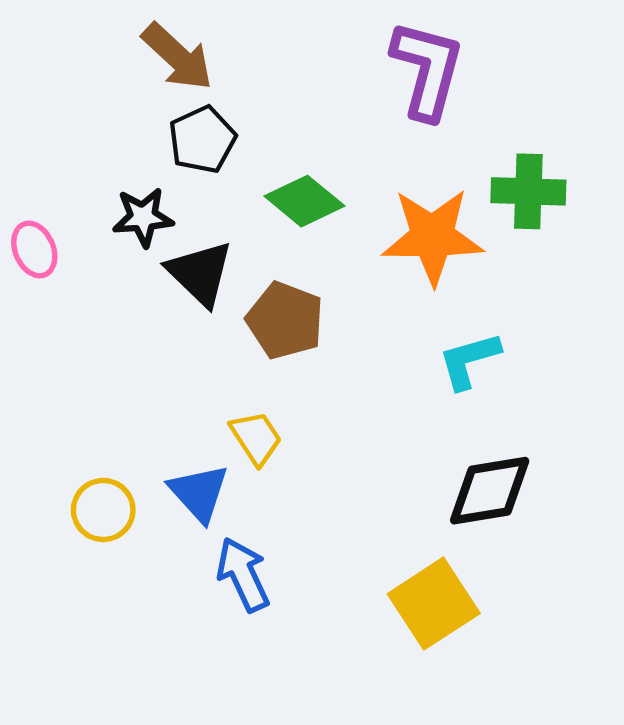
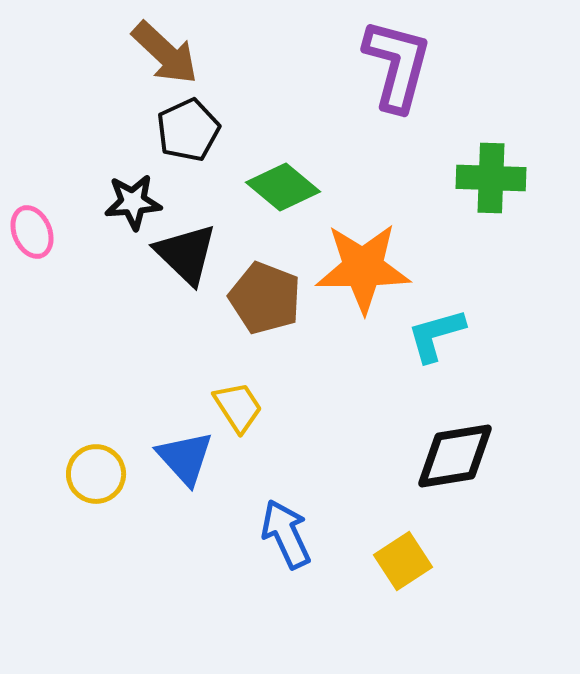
orange star: (433, 237) -> (363, 268), moved
blue arrow: (243, 575) -> (286, 534), moved
yellow square: (434, 604) -> (403, 561), size x0.7

